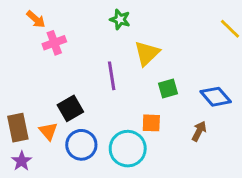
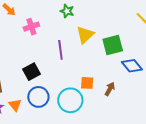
pink cross: (54, 43) -> (31, 27), moved
green square: (168, 88) -> (113, 45), moved, size x1.5
orange triangle: (48, 131) -> (15, 105), moved
brown arrow: (199, 131) -> (110, 89), moved

